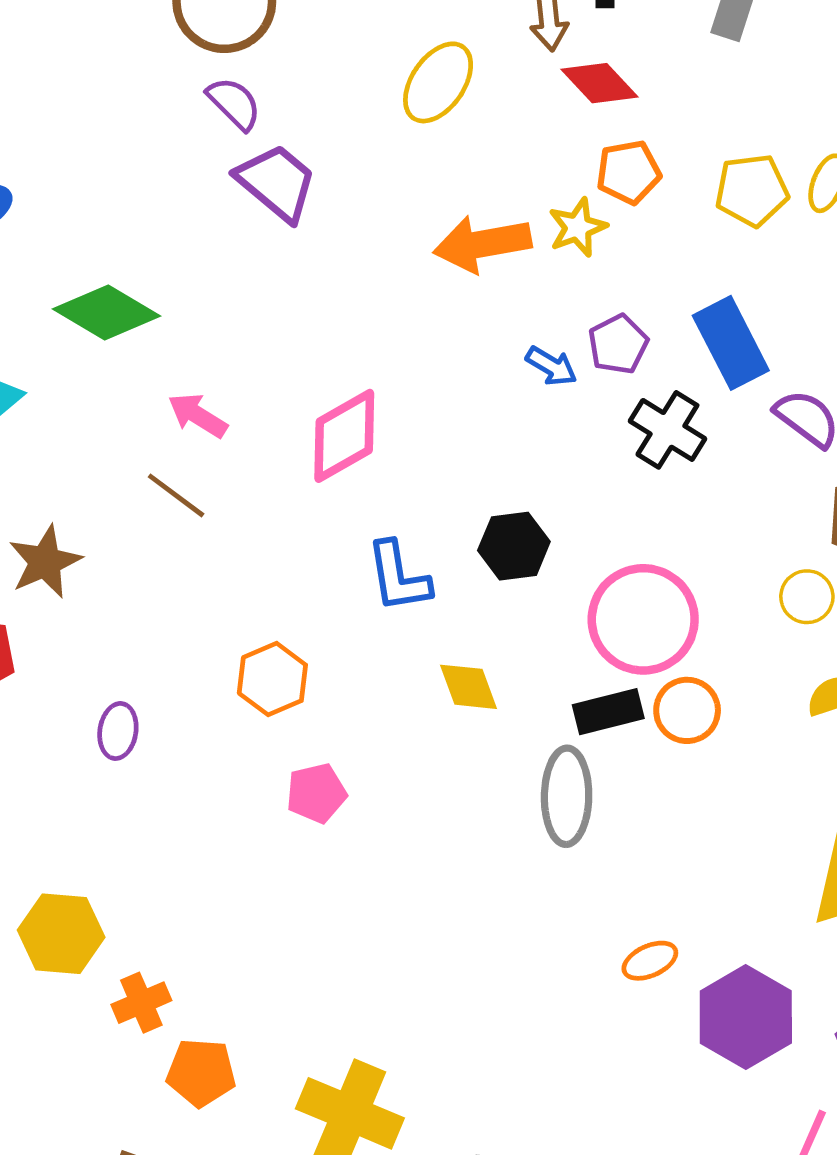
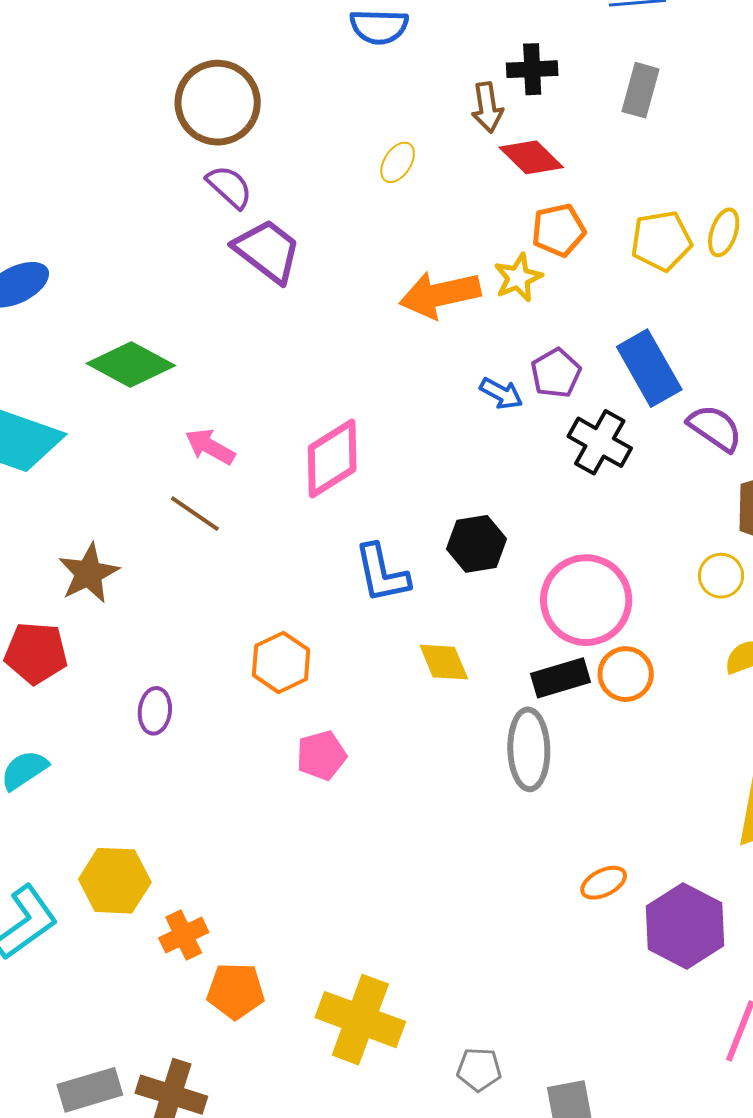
yellow ellipse: (438, 82) -> (398, 162), size x0.6

